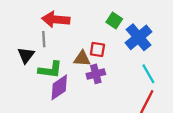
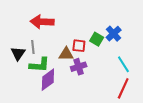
green square: (114, 21) -> (97, 39), moved
blue cross: (139, 37) -> (114, 34), size x0.7
gray line: (44, 39) -> (33, 47), moved

